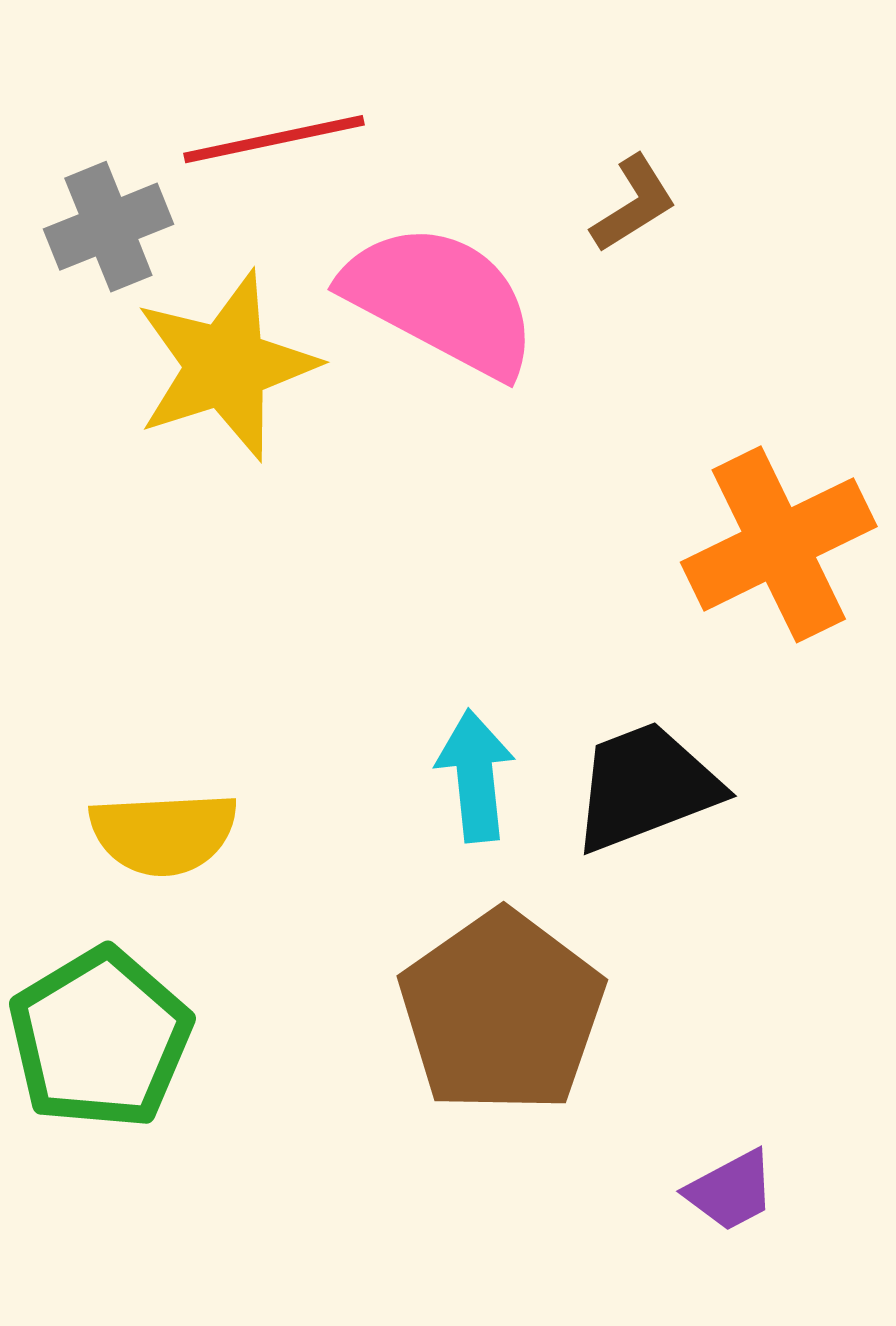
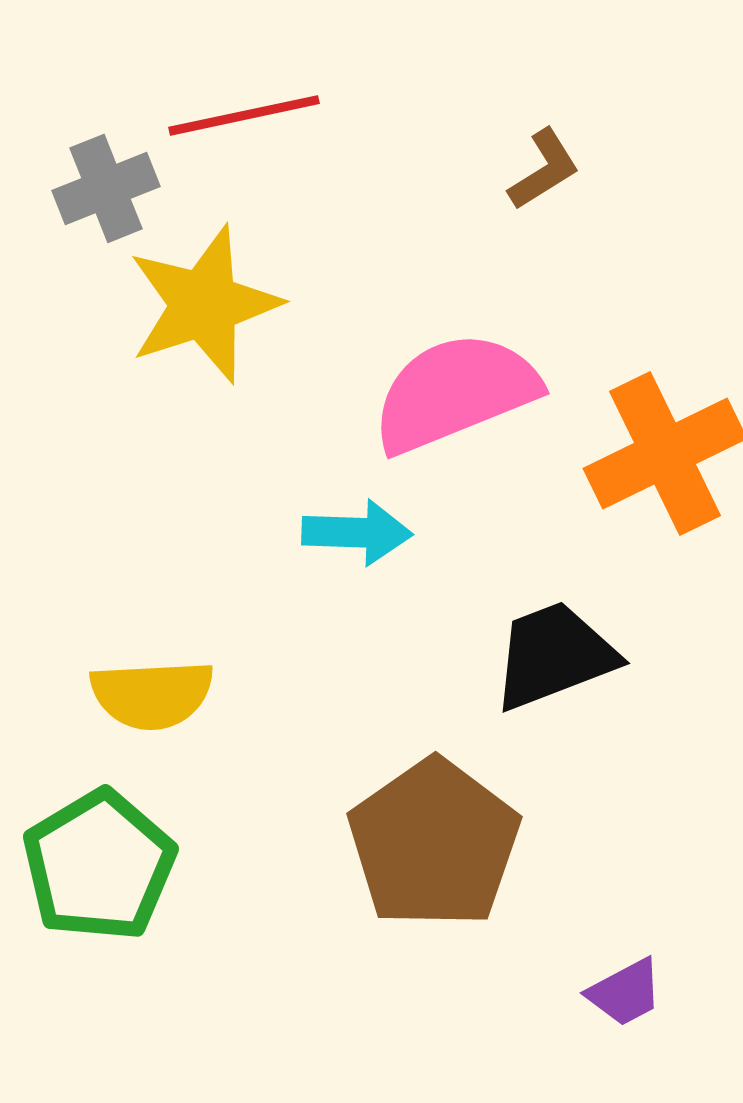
pink semicircle: (441, 300) -> (455, 392), moved, turned -50
cyan arrow: (475, 776) -> (357, 532), moved, turned 98

